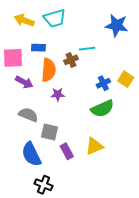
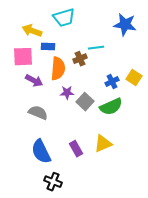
yellow arrow: (24, 20) -> (32, 31), moved
gray square: (50, 132) -> (85, 102), moved, turned 30

